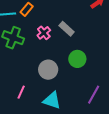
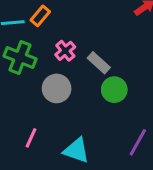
gray rectangle: (67, 29) -> (99, 63), moved
gray circle: (48, 70) -> (57, 88), moved

